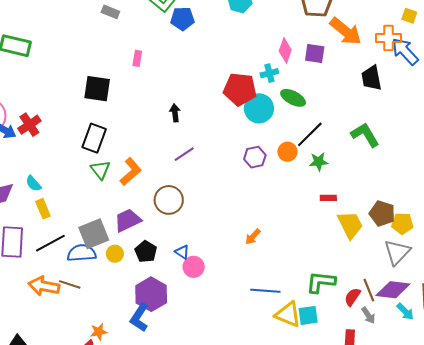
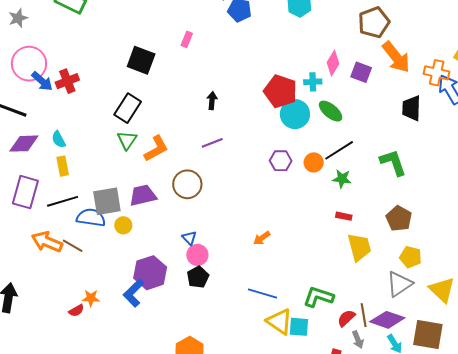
brown pentagon: (382, 213) -> (399, 218), moved
black pentagon: (146, 252) -> (198, 277), moved

